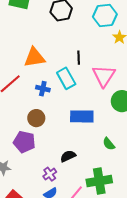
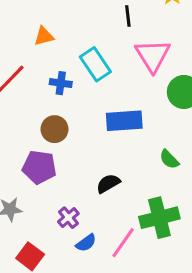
orange triangle: (34, 57) -> (44, 36), size x0.6
black line: (79, 58) -> (128, 16), moved
purple cross: (50, 174) -> (68, 218), moved

